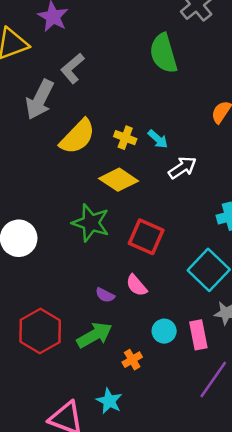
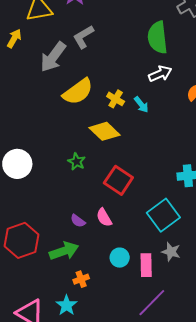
white arrow: (182, 168) -> (160, 74), moved
green star: (91, 223) -> (77, 162), size x0.6
orange cross: (132, 360) -> (81, 279), moved

